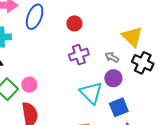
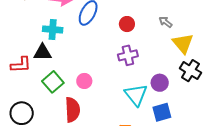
gray arrow: (112, 57) -> (166, 22), moved
pink circle: (29, 85) -> (84, 81), moved

